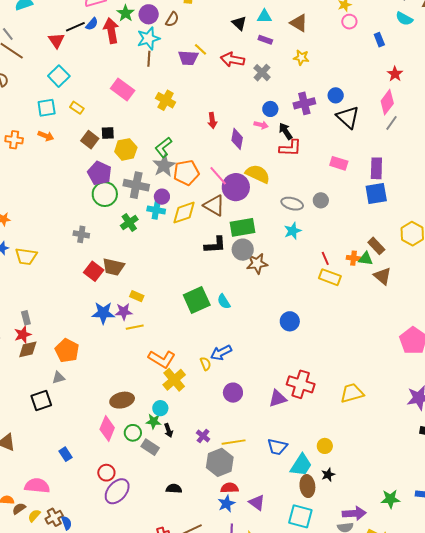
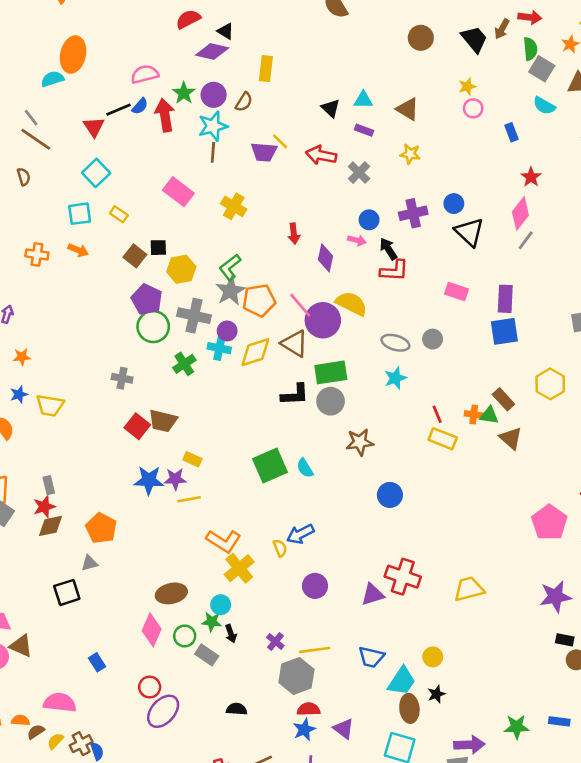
brown star: (257, 264) -> (360, 442), moved

